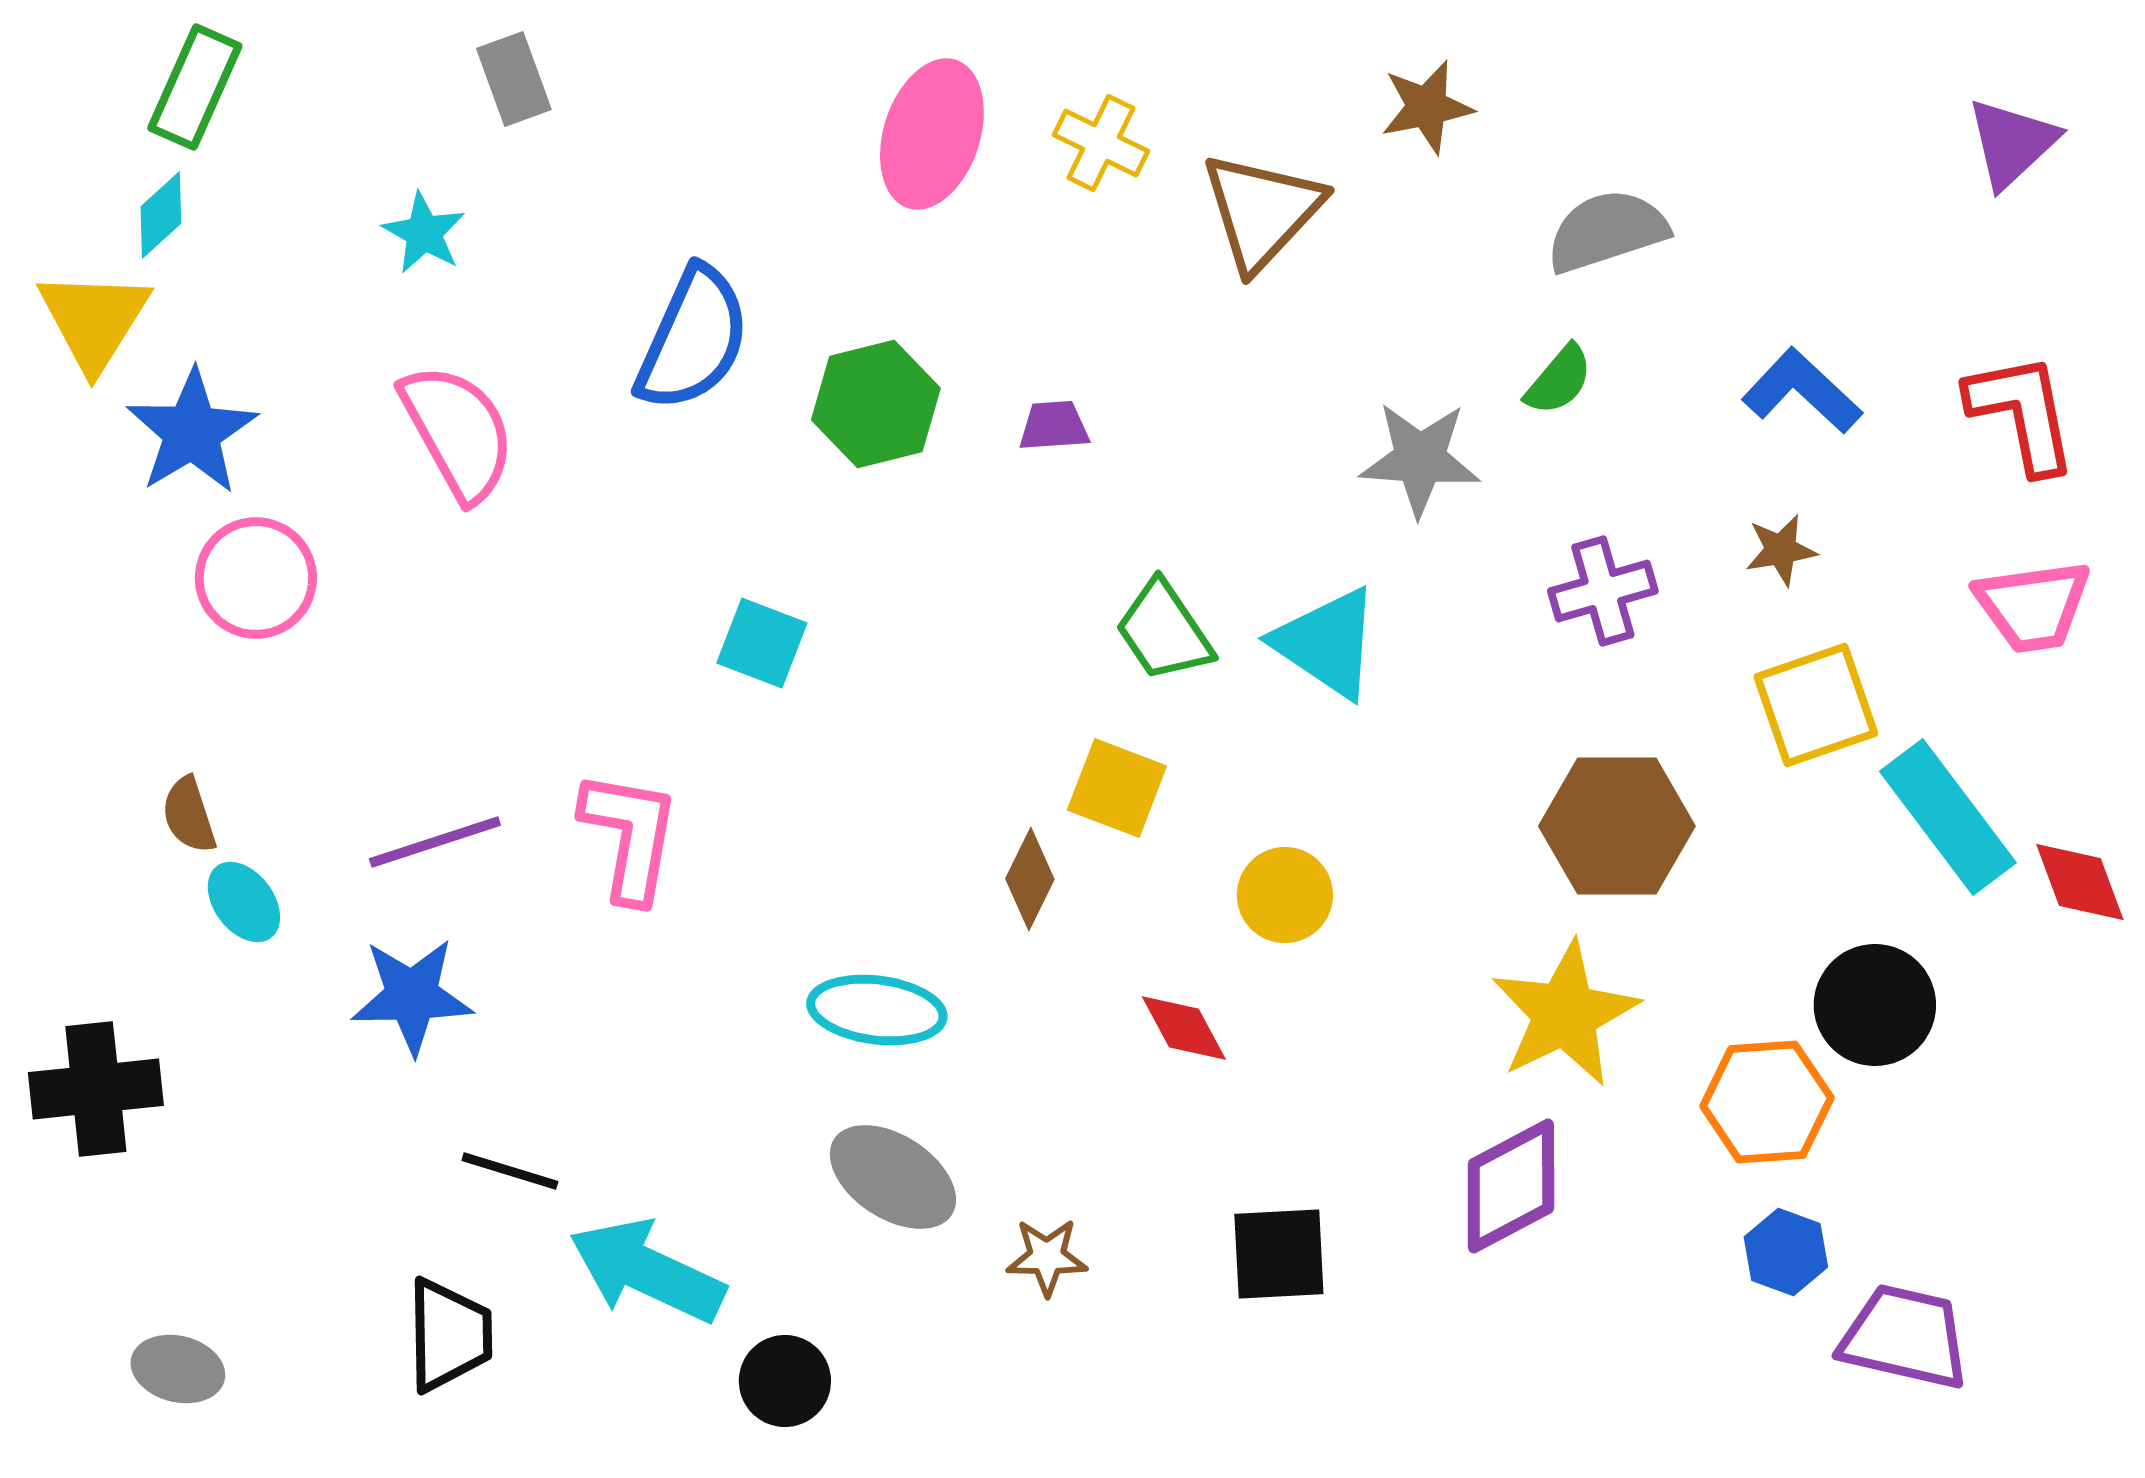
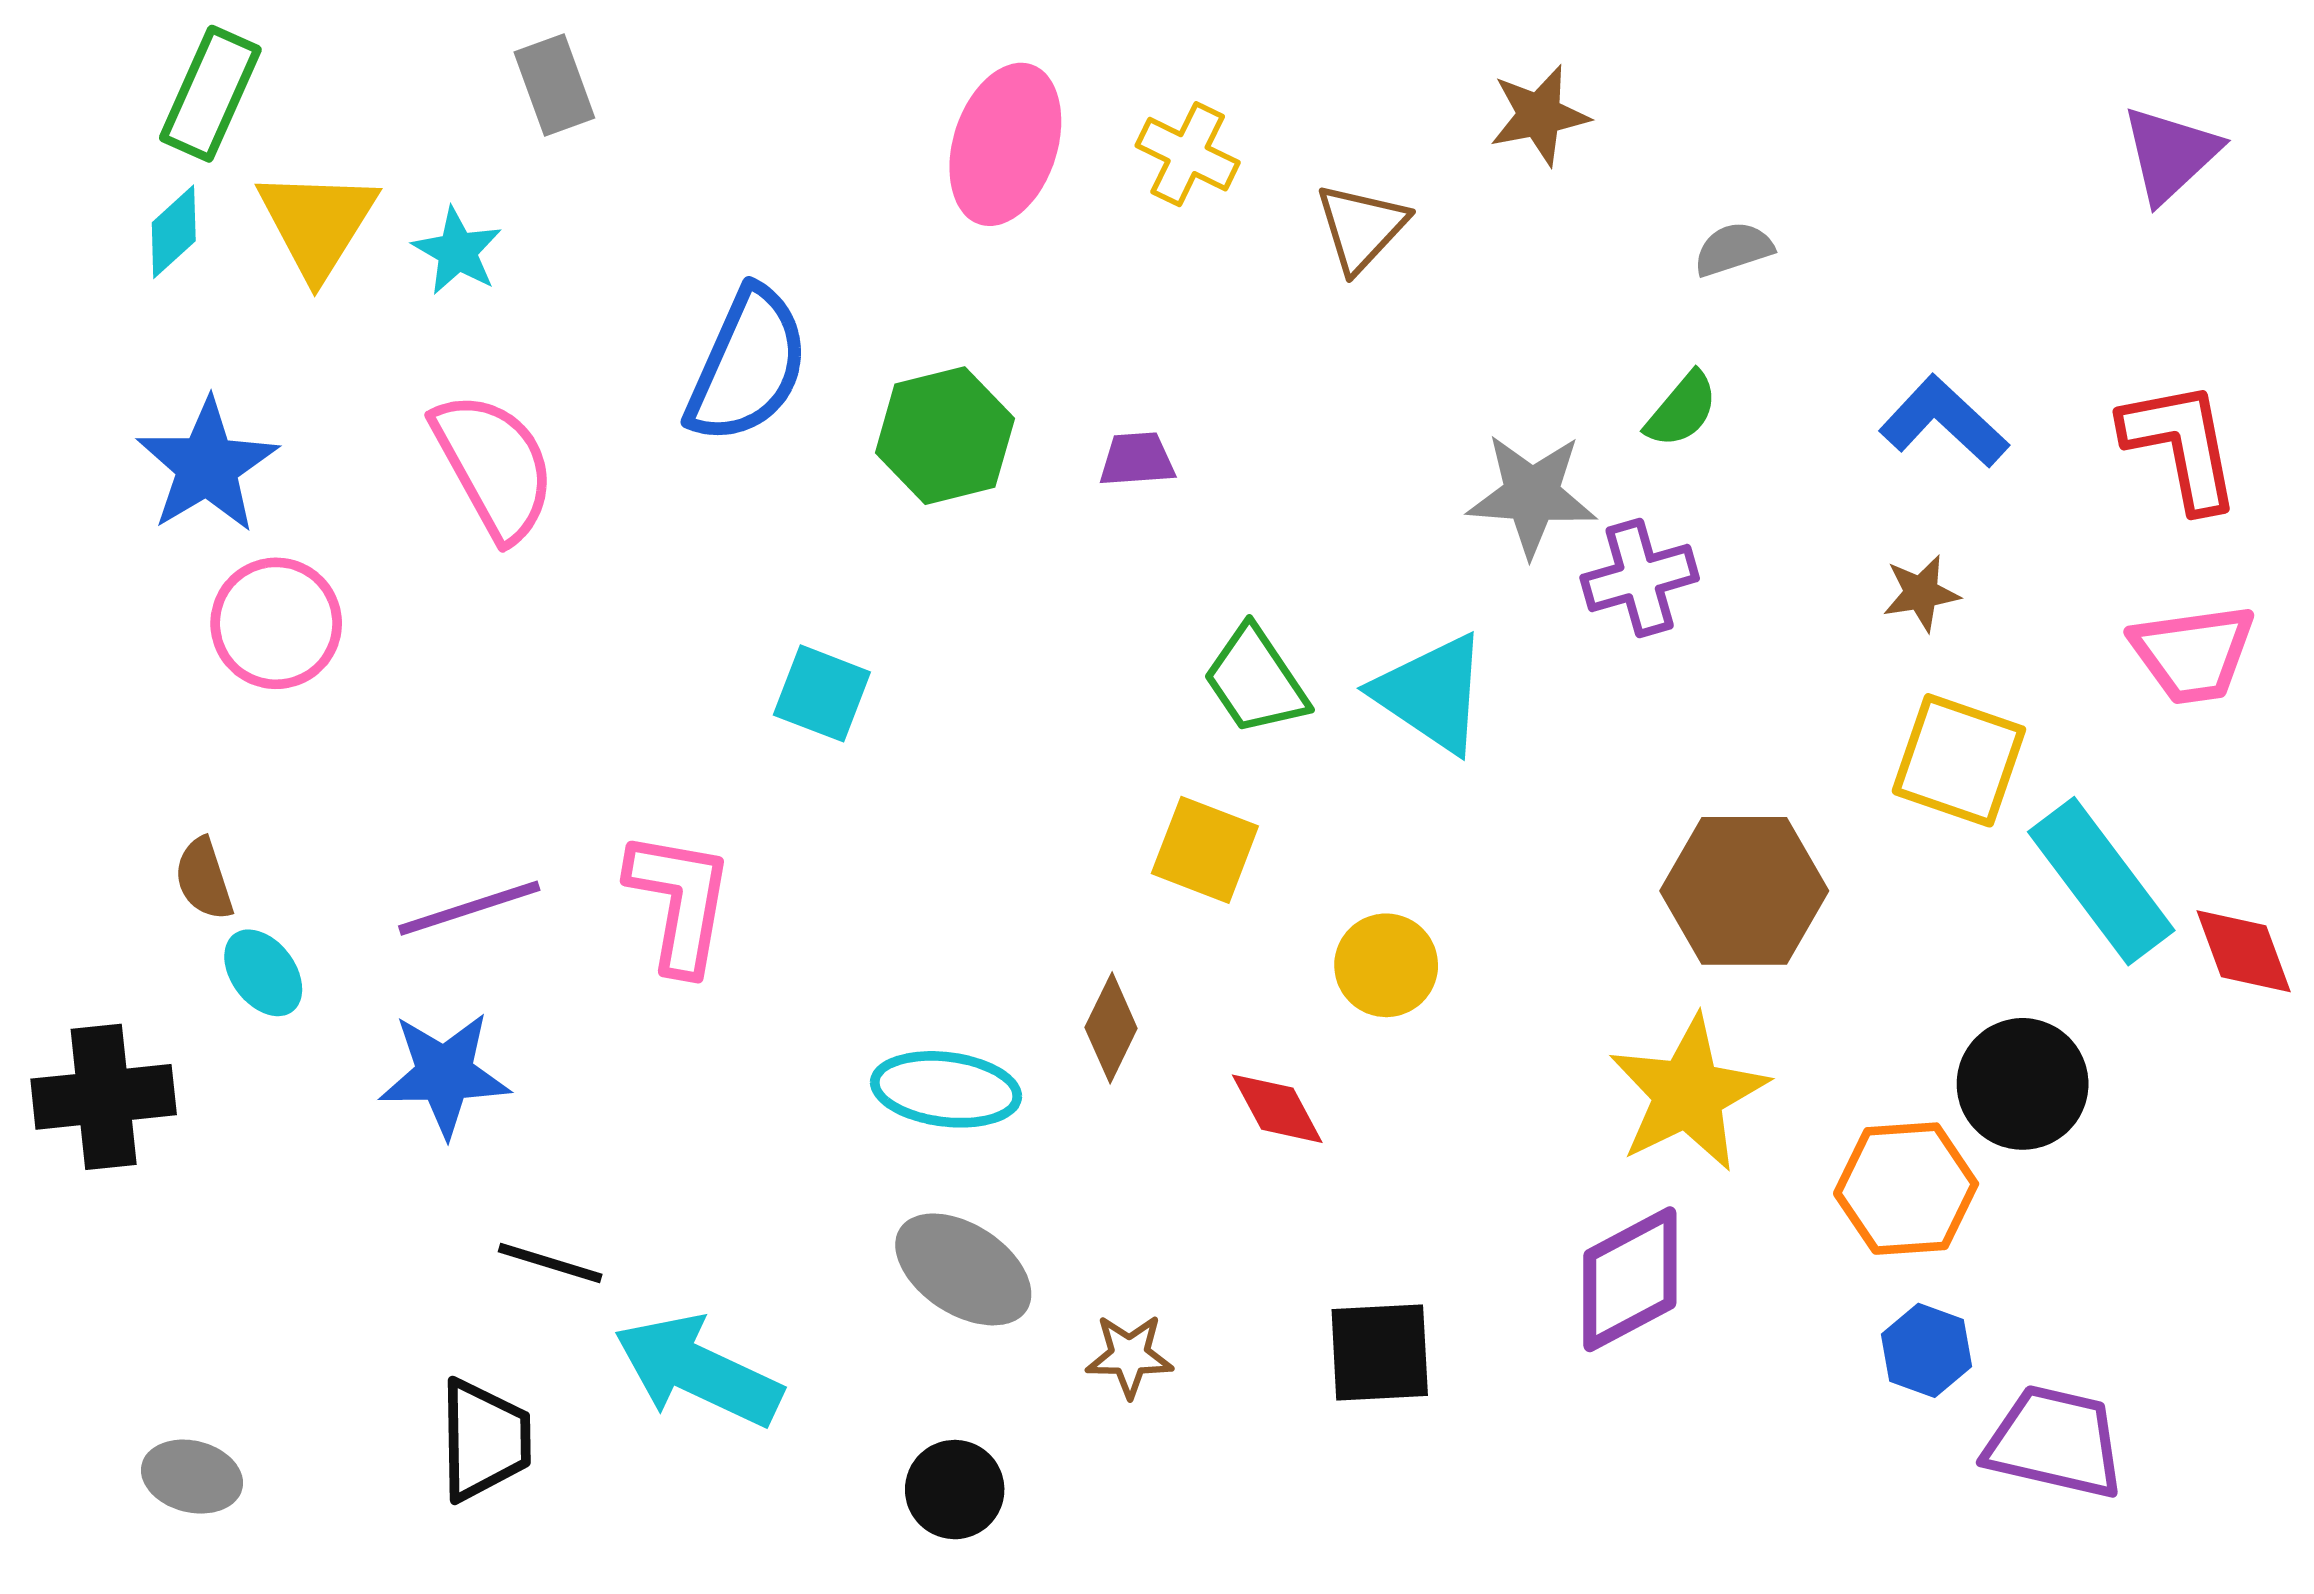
brown triangle: (1262, 211) -> (1361, 227), size x0.7
gray semicircle: (1607, 231) -> (1733, 249), size x0.6
yellow triangle: (94, 320) -> (317, 223), moved
purple cross: (1603, 591) -> (1640, 578), moved
yellow square: (1816, 705) -> (1959, 760), turned 38
brown diamond: (1030, 879) -> (1111, 1028), moved
black cross: (96, 1089) -> (104, 1097), moved
black circle: (785, 1381) -> (955, 1490), moved

